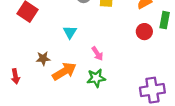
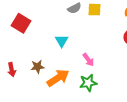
red arrow: (15, 76) -> (12, 70), moved

